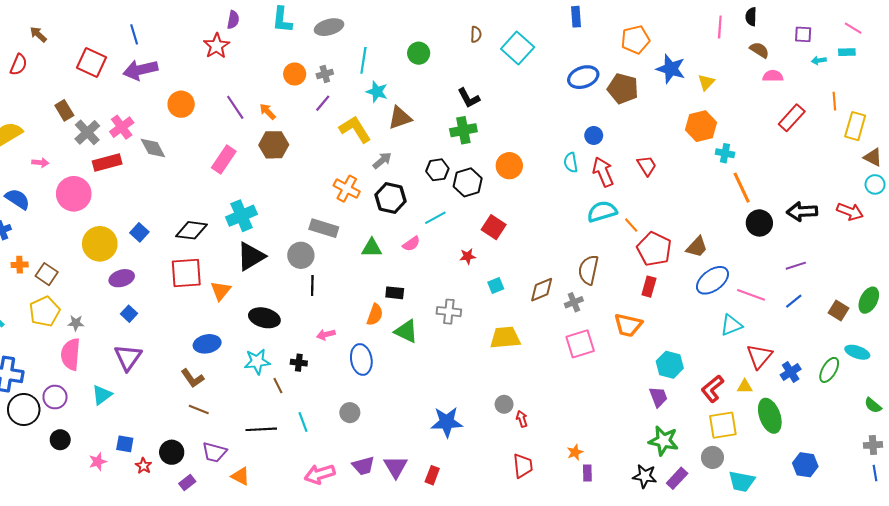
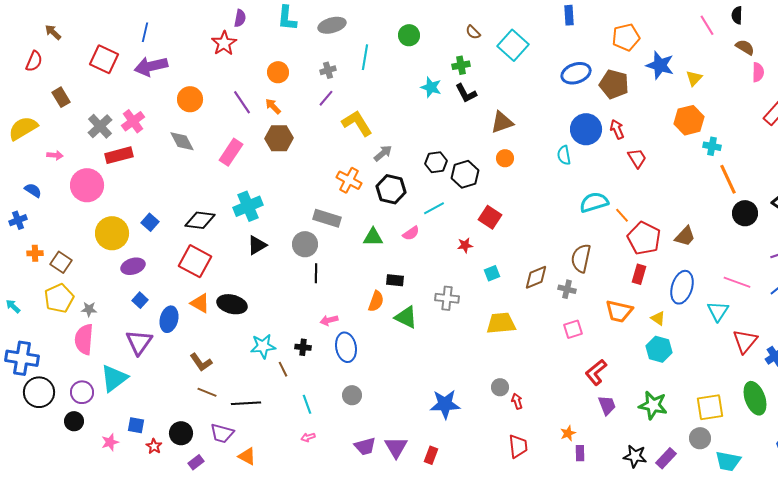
pink line: (720, 27) -> (707, 25), turned -35
blue line: (134, 34) -> (145, 32), turned 30
brown semicircle: (476, 34) -> (473, 32), turned 133
green circle: (419, 53) -> (409, 35), moved
orange circle: (295, 74) -> (278, 72), moved
pink semicircle: (773, 76) -> (758, 72), turned 90
cyan star: (377, 92) -> (431, 87), moved
brown rectangle: (64, 110) -> (61, 97), moved
brown triangle: (400, 118) -> (502, 122), moved
green cross: (463, 130) -> (461, 65), moved, size x0.7
blue circle: (594, 135) -> (586, 129), size x1.8
gray diamond: (153, 148) -> (182, 141), moved
orange circle: (509, 166) -> (505, 158), size x0.7
red arrow: (603, 172) -> (617, 129), moved, size x0.7
blue semicircle: (17, 199) -> (33, 190), size x0.7
black triangle: (251, 256) -> (257, 245), size x0.7
red square: (186, 273) -> (195, 261), turned 32
blue ellipse: (712, 280) -> (682, 287), moved, turned -36
orange triangle: (221, 291) -> (200, 303), moved, turned -40
gray cross: (574, 302) -> (567, 289), turned 36
black ellipse: (264, 318) -> (232, 304), moved
cyan triangle: (731, 325) -> (718, 311), turned -35
blue ellipse: (207, 344) -> (169, 319), moved, turned -65
pink square: (580, 344) -> (573, 329), size x0.7
blue ellipse: (361, 359) -> (346, 347), moved
yellow triangle: (745, 387) -> (658, 318), moved, turned 35
red L-shape: (712, 389) -> (596, 372), moved
cyan triangle: (102, 395) -> (114, 378), size x1.4
purple circle: (55, 397) -> (82, 392), moved
purple trapezoid: (658, 397) -> (607, 405), moved
black line: (261, 429) -> (246, 403), moved
green star: (663, 441) -> (653, 405), moved
pink arrow: (320, 474) -> (308, 437), moved, size x0.5

